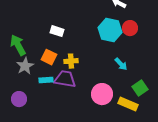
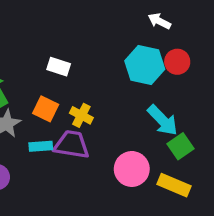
yellow cross: (71, 61) -> (81, 115), turned 32
cyan arrow: (121, 64) -> (163, 120), size x1.5
green square: (140, 88) -> (180, 146), moved

